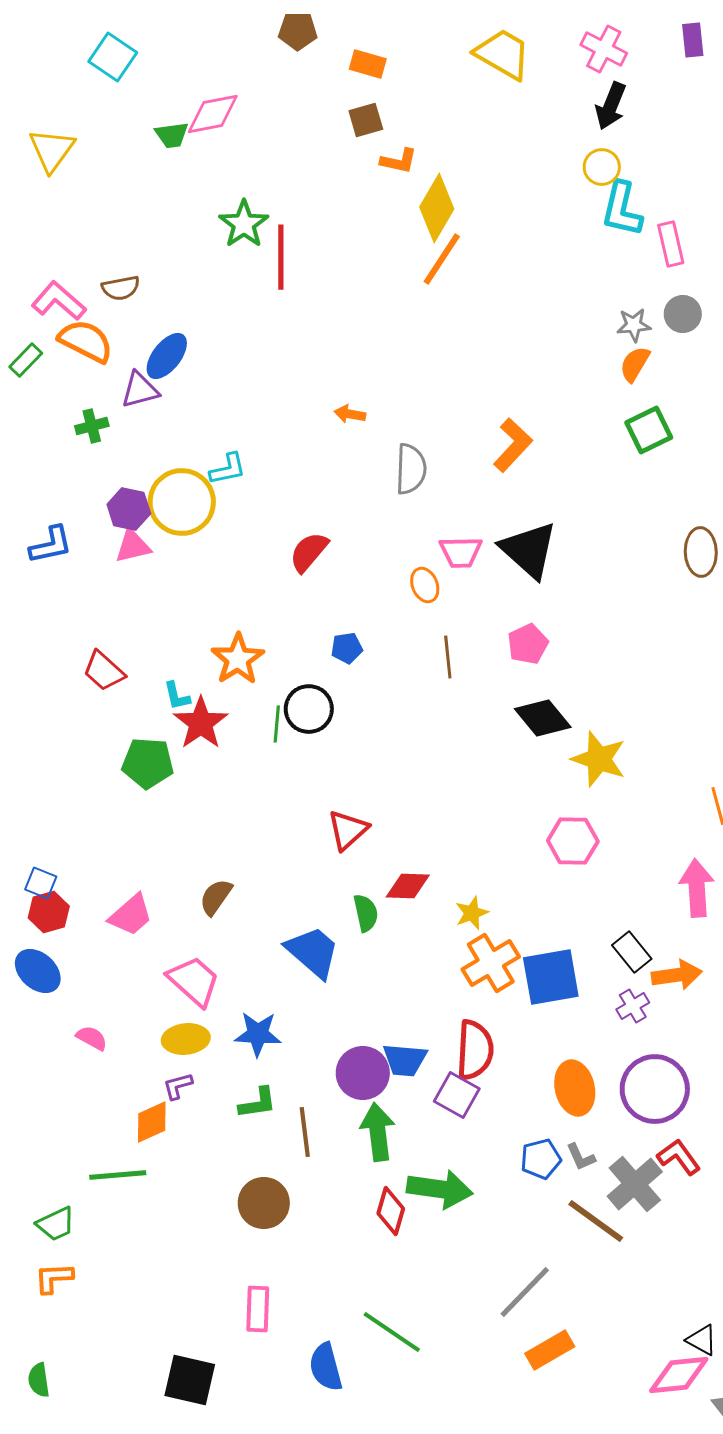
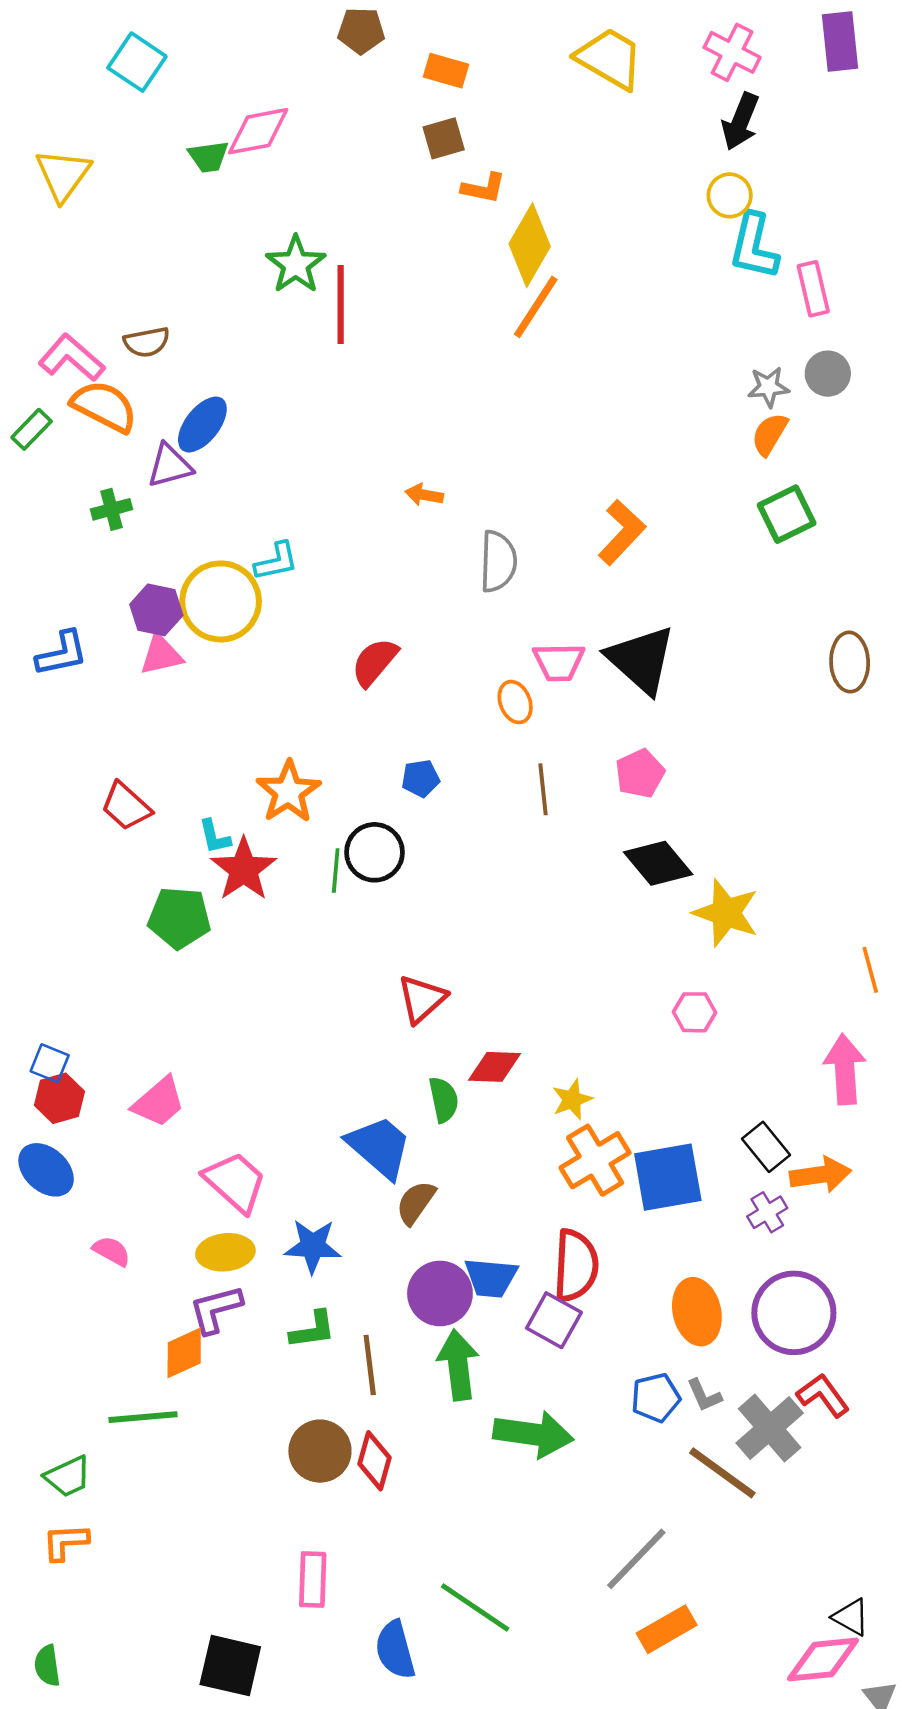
purple rectangle: (693, 40) -> (840, 41), size x1.4
pink hexagon: (573, 841) -> (694, 1012), size x0.7
brown semicircle: (216, 897) -> (416, 1203), moved
purple L-shape: (178, 1086) -> (216, 1309), size x1.5
red diamond: (391, 1211) -> (375, 1461), moved

